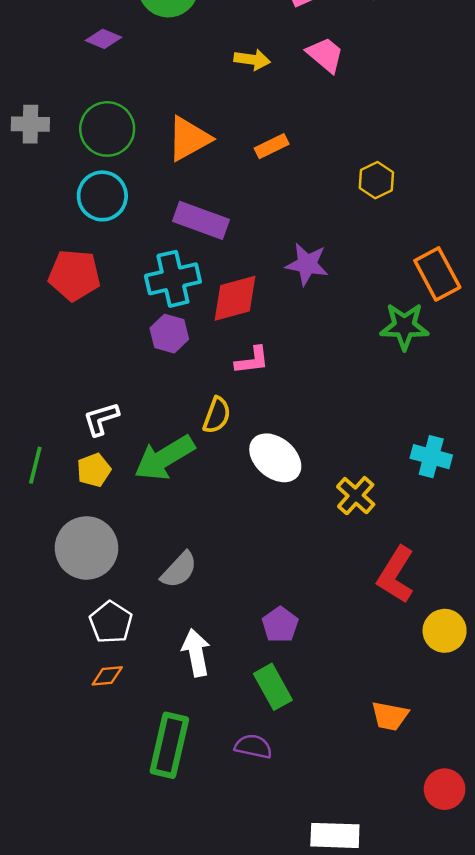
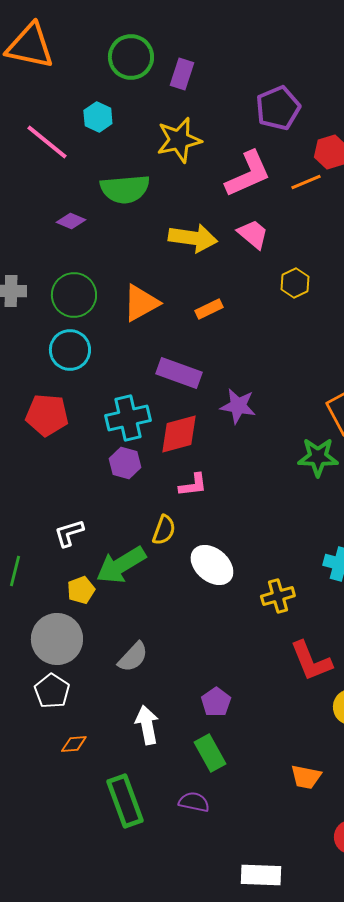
yellow arrow: (252, 60) -> (193, 238), size x1.6
yellow hexagon: (376, 180) -> (295, 283), moved
purple rectangle: (201, 220) -> (179, 373), moved
yellow pentagon: (94, 470) -> (81, 590), moved
yellow cross: (356, 496) -> (278, 596), turned 32
red L-shape: (396, 575) -> (311, 661), turned -54
white pentagon: (111, 622) -> (52, 691), moved
green rectangle: (169, 745) -> (125, 801), turned -33

